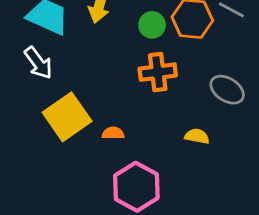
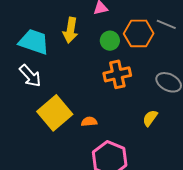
yellow semicircle: (197, 136) -> (150, 118), turned -60

